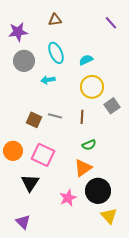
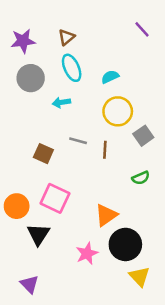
brown triangle: (55, 20) -> (66, 37), moved, turned -32
gray line: (55, 116) -> (78, 141), moved
green semicircle: (89, 145) -> (141, 178), moved
orange circle: (13, 151) -> (17, 206), moved

